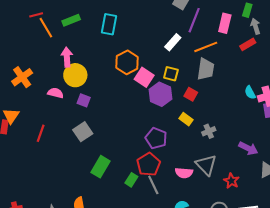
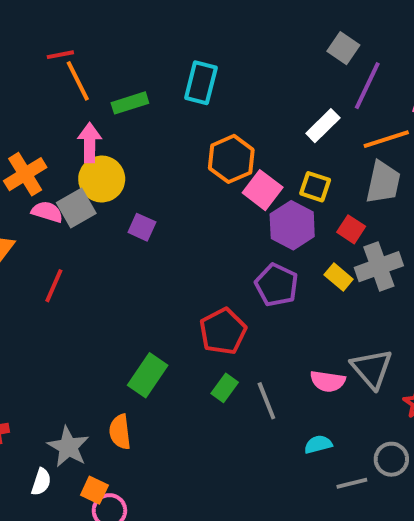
green rectangle: (71, 20) -> (130, 103), moved
pink arrow: (67, 57) -> (90, 143), moved
yellow circle: (75, 75) -> (102, 179), moved
pink semicircle: (55, 93) -> (47, 212), moved
gray cross: (209, 131) -> (379, 267), moved, size x1.6
gray square: (83, 132) -> (76, 208), moved
purple pentagon: (156, 138) -> (277, 285), moved
red pentagon: (149, 164) -> (223, 331), moved
green rectangle: (100, 167) -> (148, 375), moved

